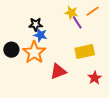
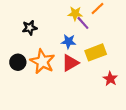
black star: (36, 24) -> (30, 28), moved
blue star: (40, 35) -> (69, 41), moved
red triangle: (58, 71) -> (70, 63), moved

